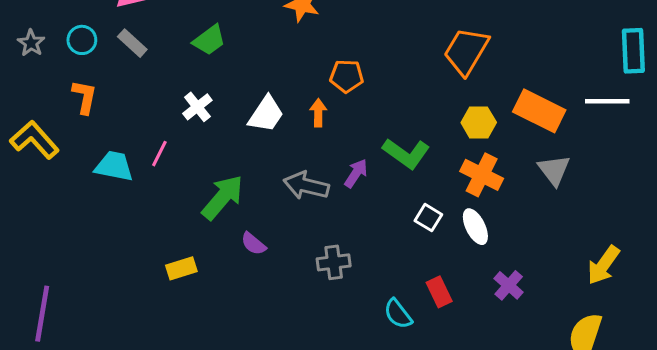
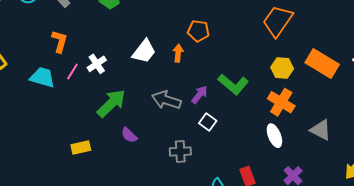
orange L-shape: (85, 97) -> (60, 41), moved
white cross: (197, 107) -> (97, 64), moved
gray triangle: (554, 170) -> (321, 130), moved, turned -30
white square: (428, 218) -> (208, 122), moved

